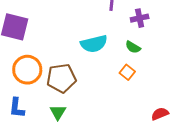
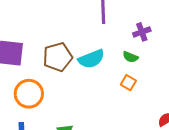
purple cross: (140, 18) -> (142, 32), moved
brown pentagon: (61, 78) -> (58, 57), moved

